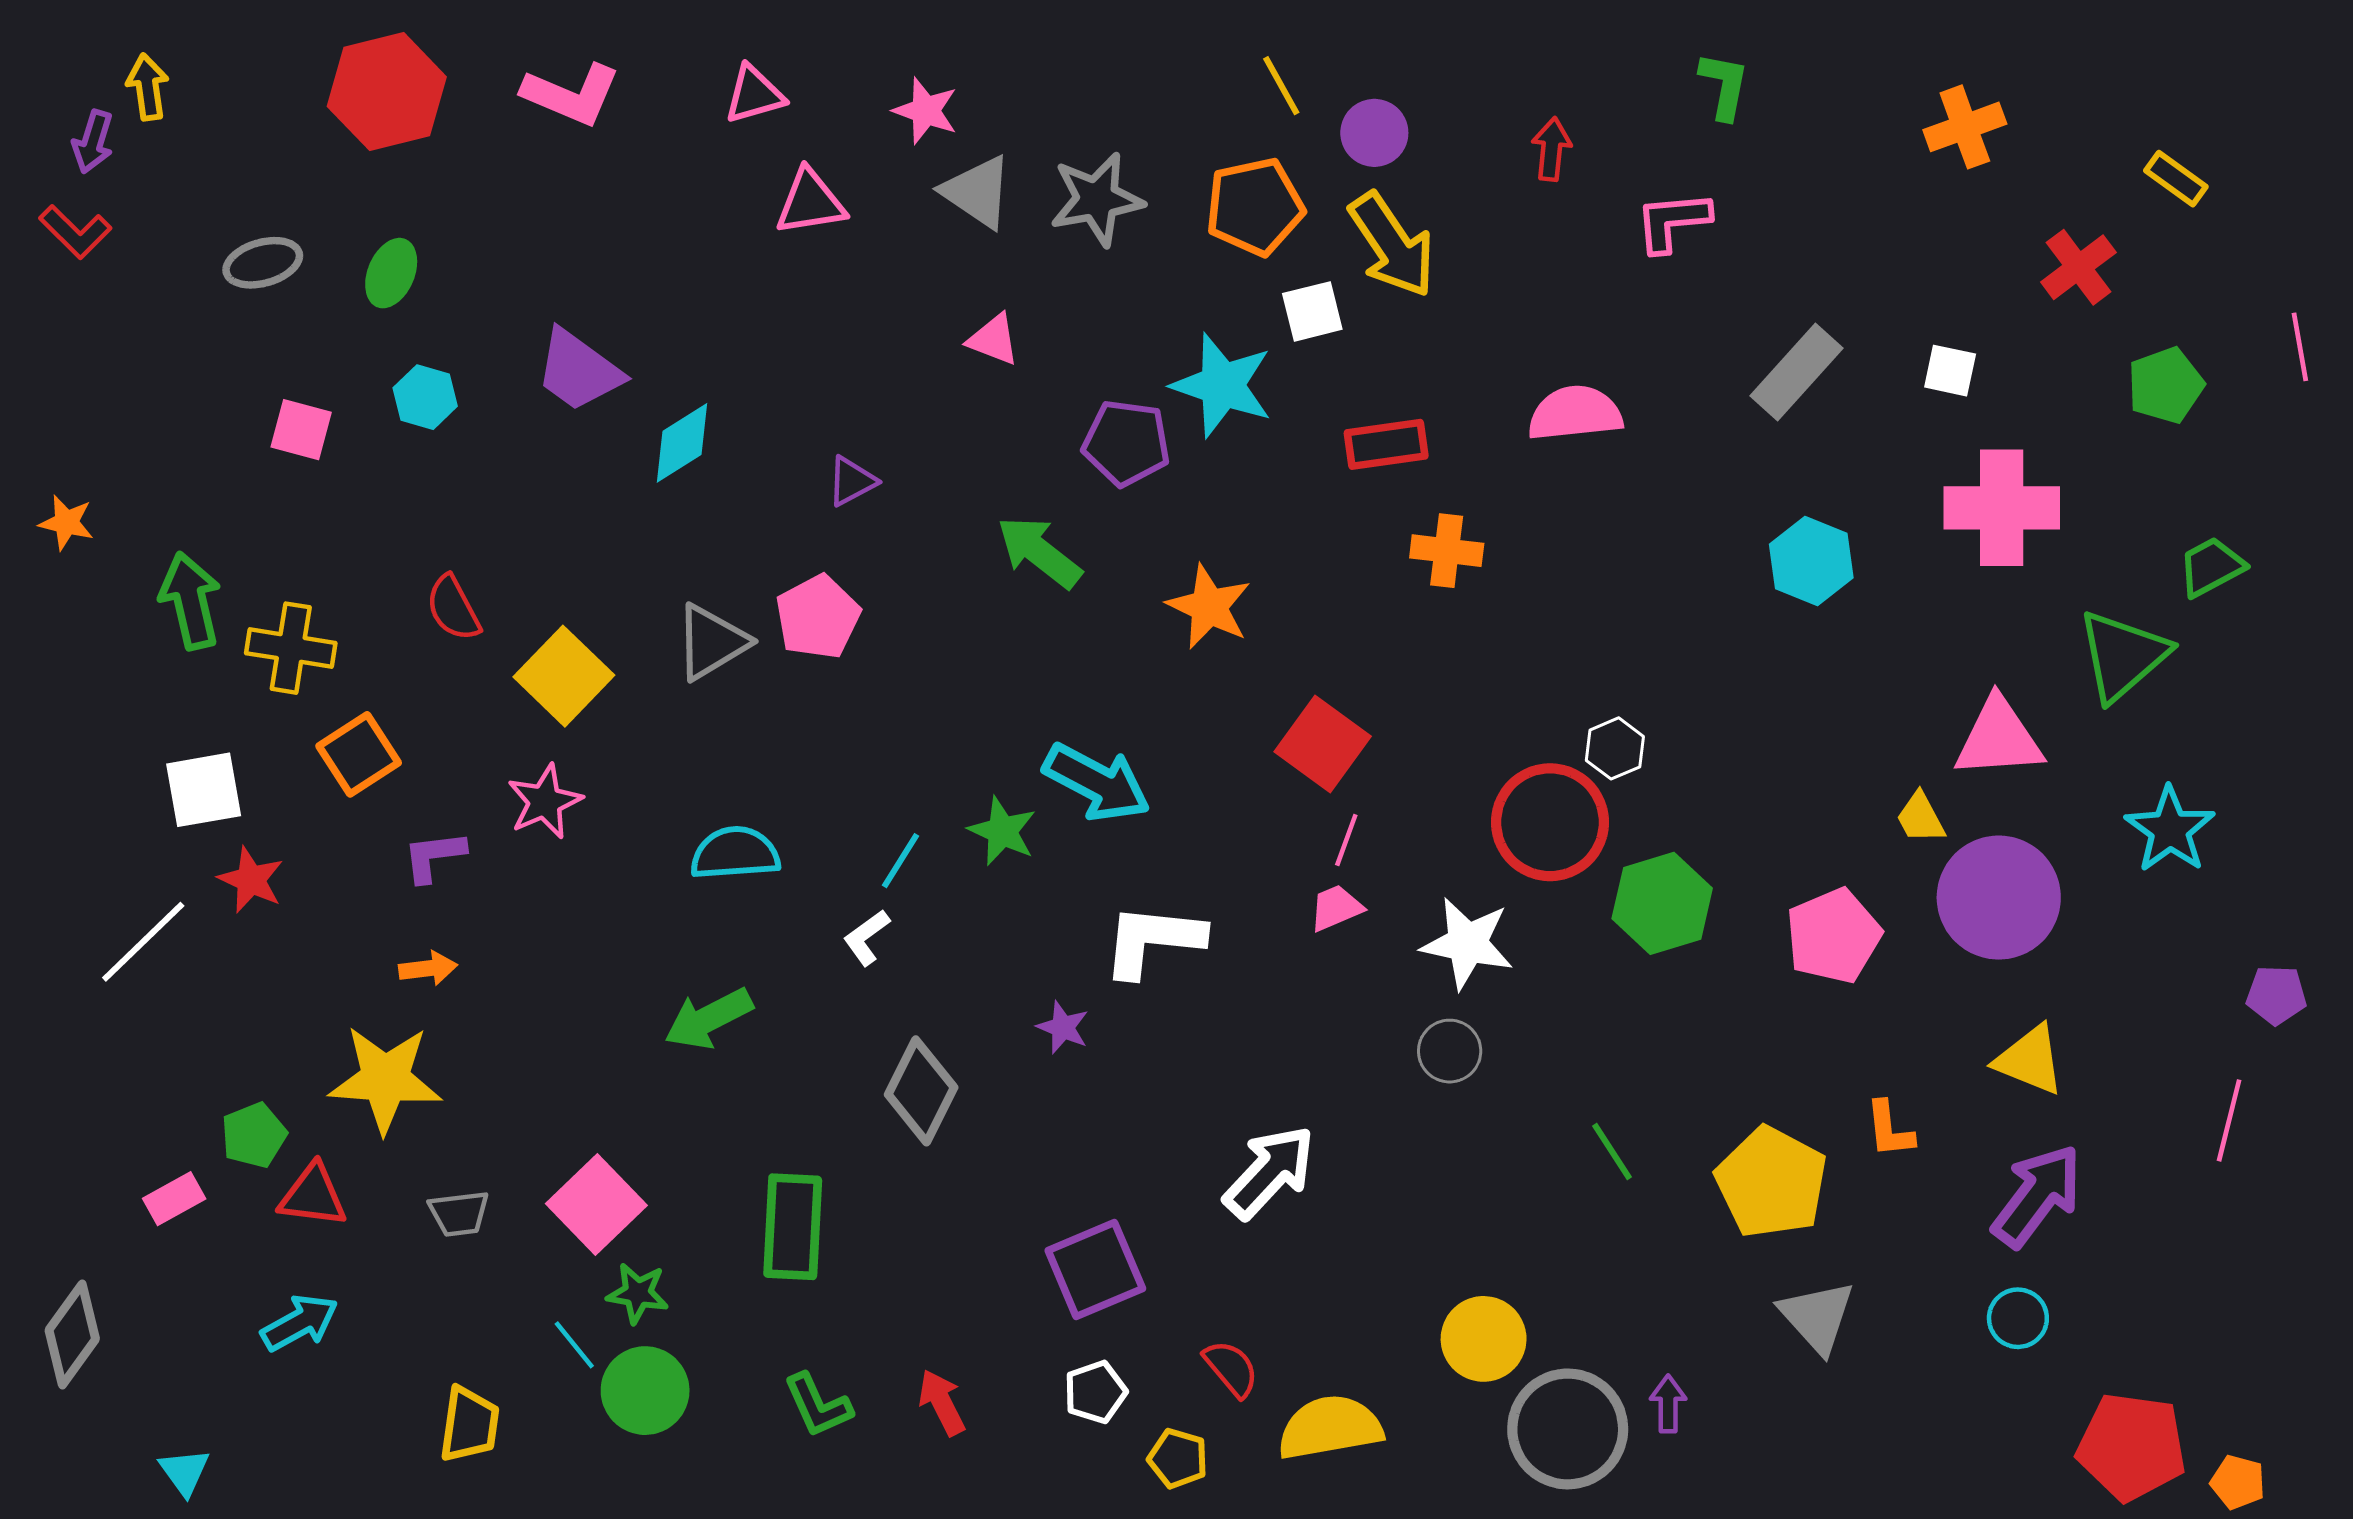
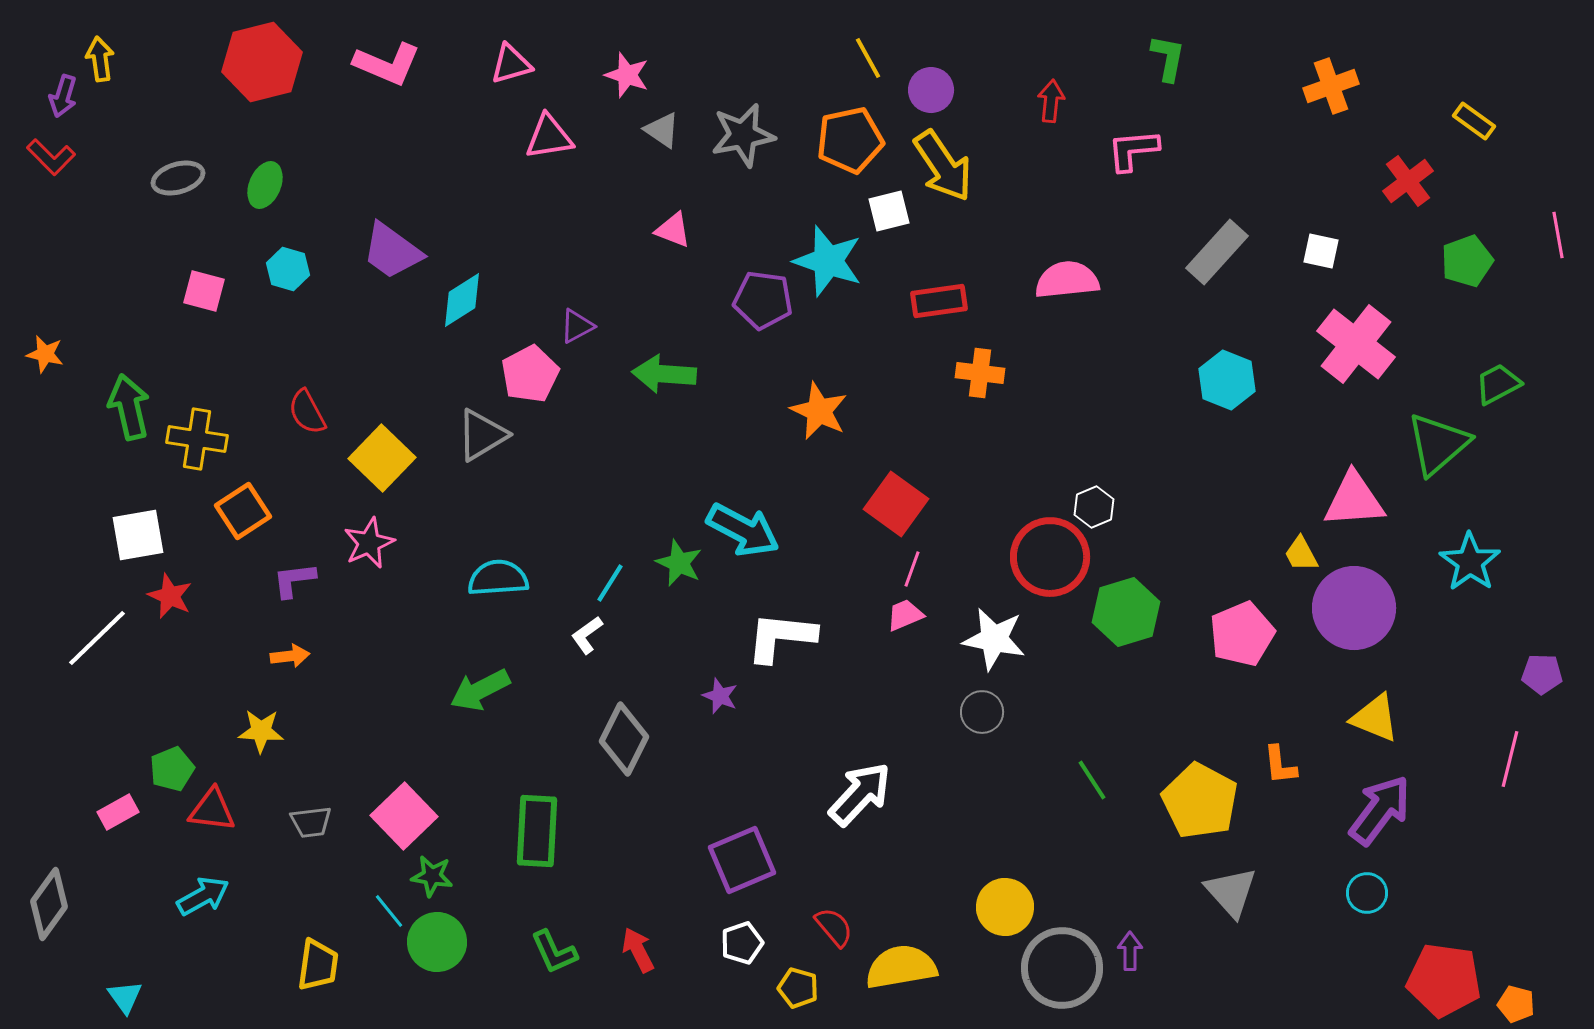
gray triangle: (977, 192) -> (662, 130), size x0.7
pink cross: (2002, 508) -> (1356, 344), turned 38
green arrow: (1039, 552) -> (664, 374), moved, turned -34
pink pentagon: (818, 617) -> (530, 374), moved
yellow star: (385, 1079) -> (261, 731), size x0.6

